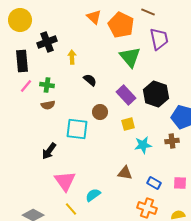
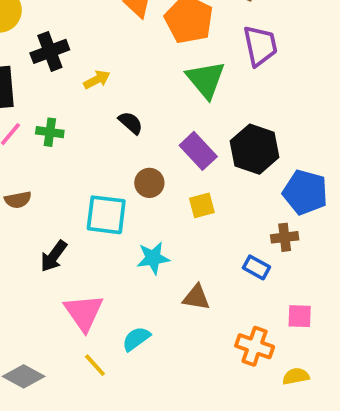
yellow arrow: (72, 57) -> (97, 80), turned 64
brown semicircle: (48, 105) -> (18, 200), moved
cyan star: (143, 145) -> (153, 258), moved
blue rectangle: (154, 183) -> (256, 267), moved
orange cross: (147, 208) -> (255, 346), moved

